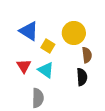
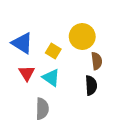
blue triangle: (29, 31) -> (22, 43), moved

